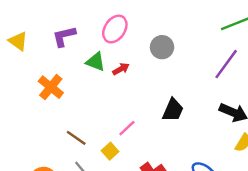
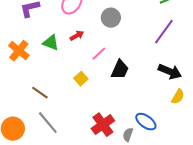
green triangle: (96, 62) -> (51, 43), moved
pink line: (127, 128) -> (99, 54), moved
yellow square: (110, 151) -> (81, 79), moved

